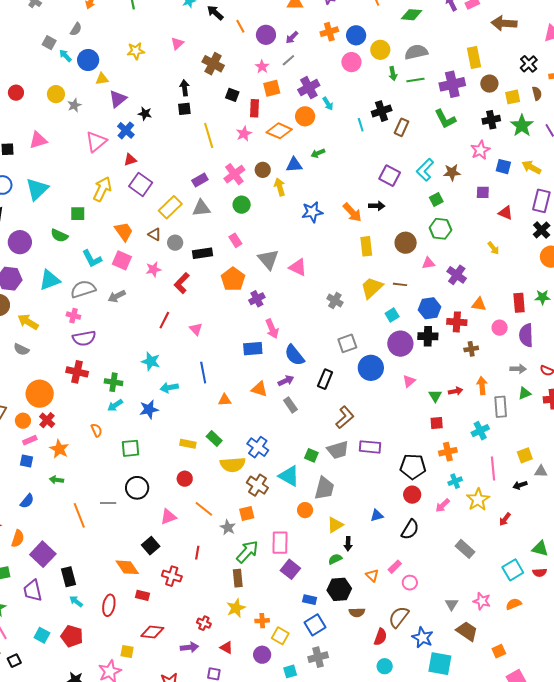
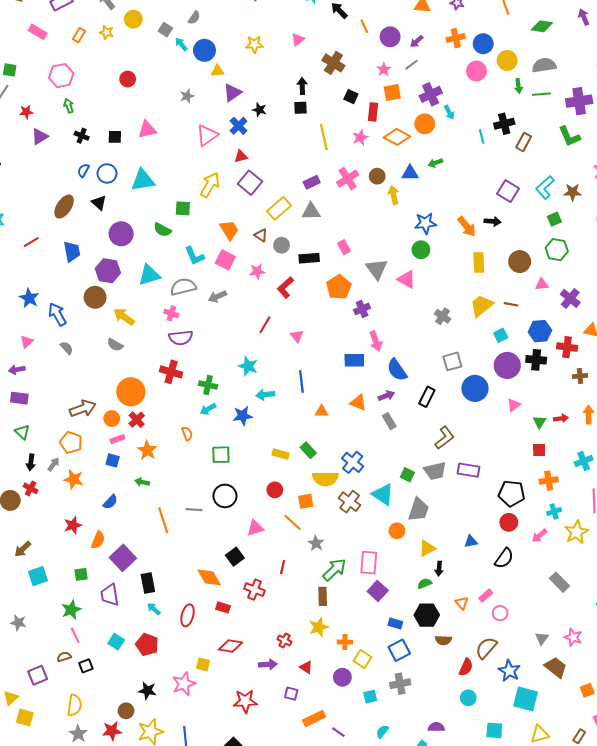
yellow circle: (56, 94) -> (133, 19), moved
cyan triangle: (37, 189) -> (143, 180), turned 30
green circle: (242, 205) -> (421, 250), moved
orange square: (247, 514) -> (306, 501), moved

